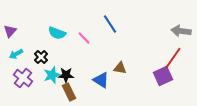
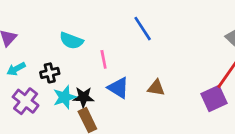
pink line: (84, 38) -> (104, 59), moved, turned 32
black cross: (41, 57) -> (50, 73), turned 32
blue triangle: (101, 80) -> (118, 88), moved

